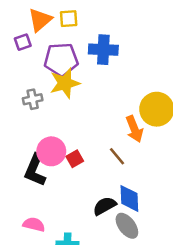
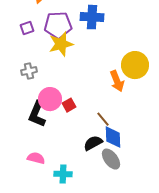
purple square: (23, 42) -> (27, 28), moved
gray cross: (33, 99) -> (29, 71), moved
brown line: (117, 156) -> (103, 119), moved

